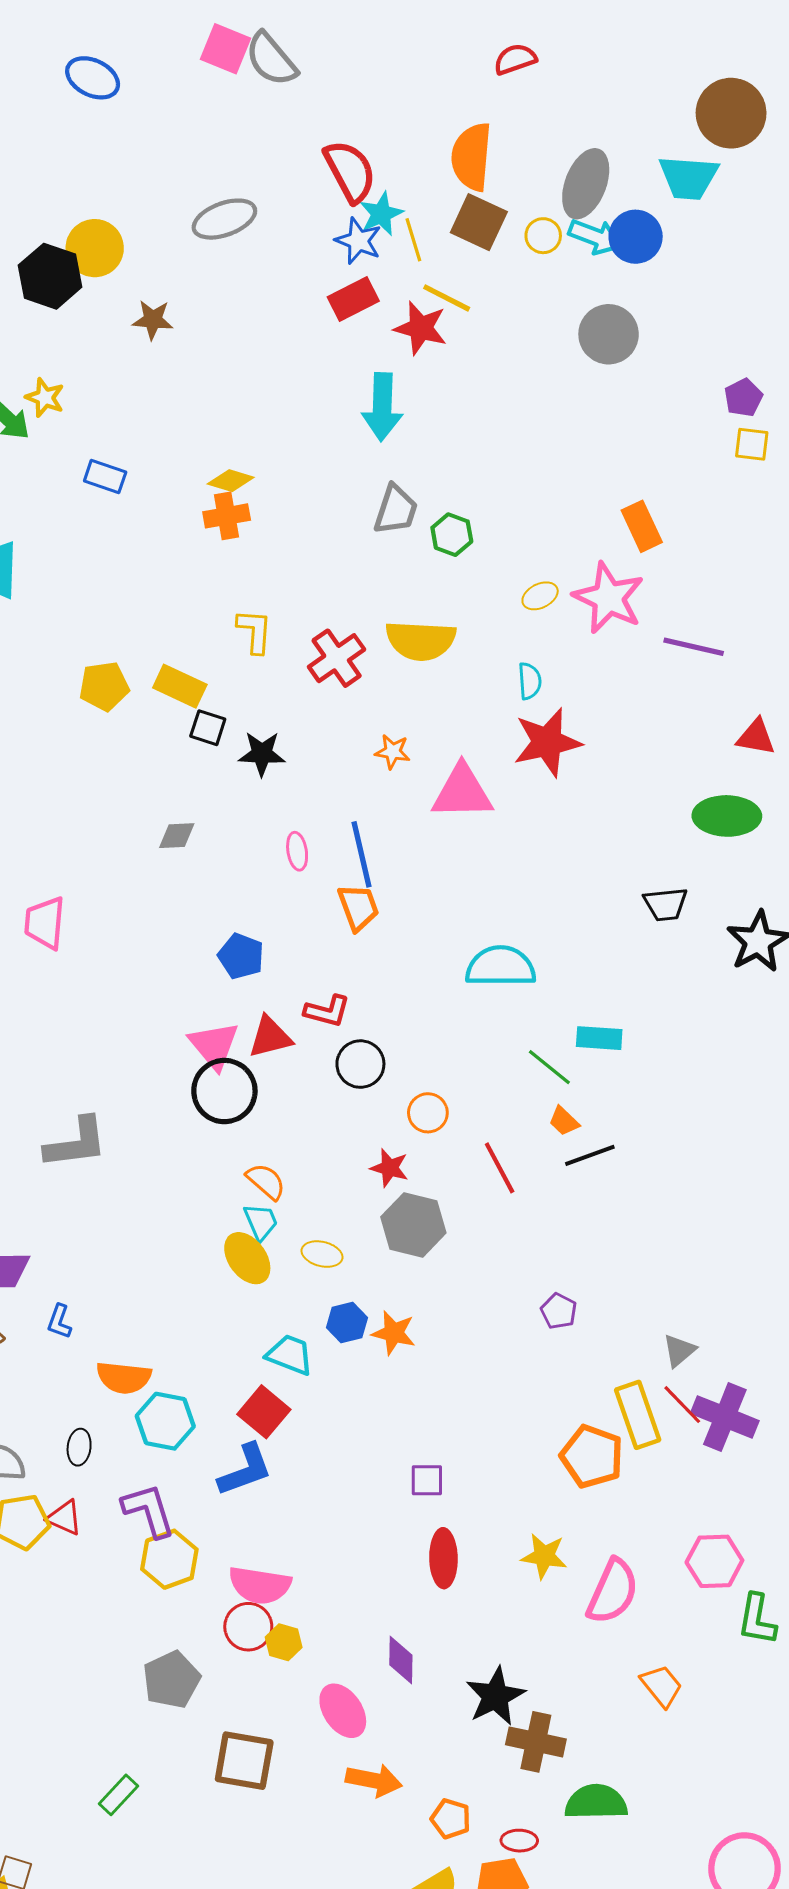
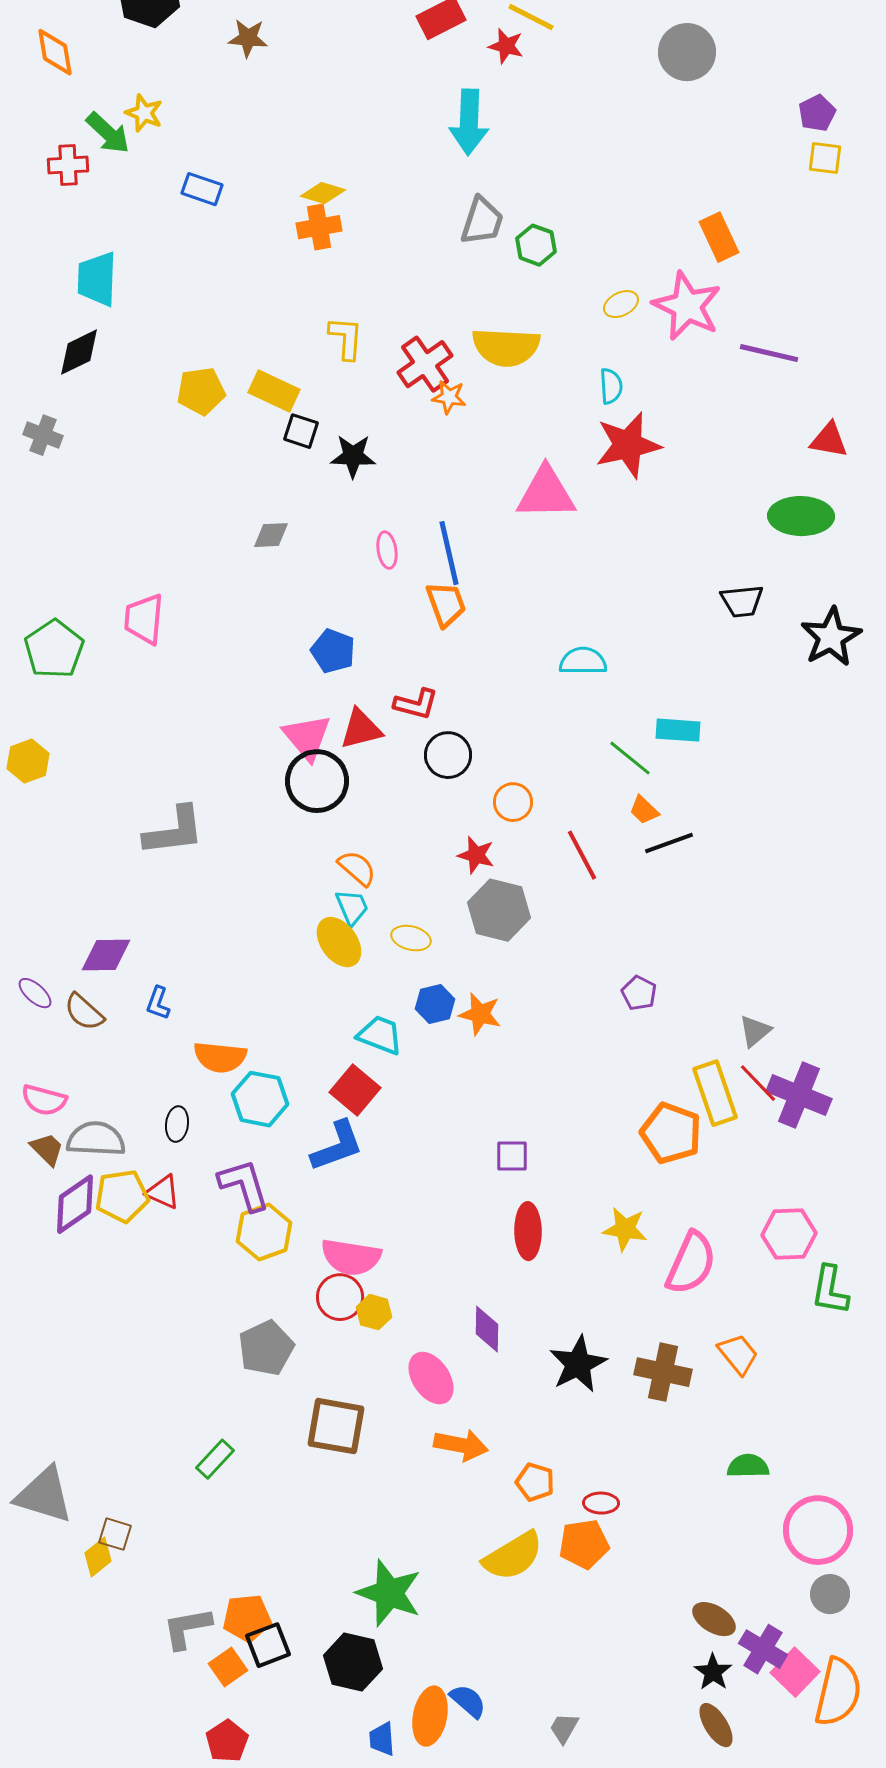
red star: (421, 328) -> (506, 46), size x0.7
orange star: (393, 752) -> (449, 397), moved
cyan semicircle: (501, 966) -> (583, 661), size x0.7
brown cross: (536, 1742) -> (663, 1372), moved
green semicircle: (596, 1802) -> (748, 1466), moved, size x0.7

